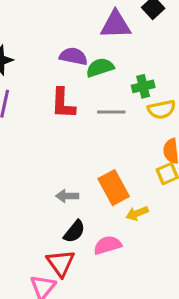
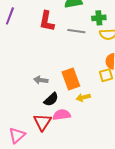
black semicircle: (74, 231) -> (51, 99), moved
red triangle: (61, 263) -> (42, 122), moved

